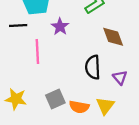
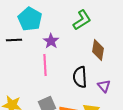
brown diamond: (113, 37) -> (98, 50), turned 30
pink line: (37, 51) -> (45, 65), moved

